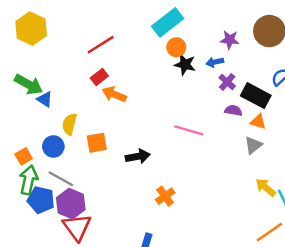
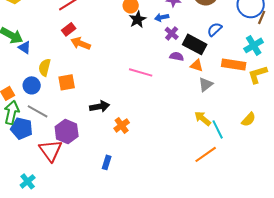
black star: (185, 65) -> (138, 19), turned 30
gray triangle: (253, 145) -> (206, 84), moved
black arrow: (138, 156) -> (100, 106), moved
purple hexagon: (71, 204) -> (67, 131), moved

